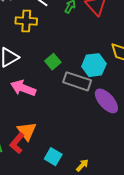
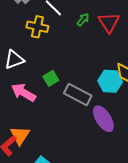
green square: (53, 62) -> (51, 78), moved
cyan hexagon: (94, 65) -> (110, 81), moved

